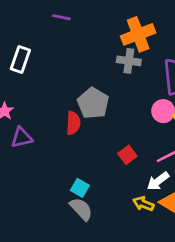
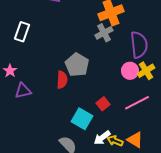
gray cross: (129, 61) -> (104, 33), turned -36
white arrow: (158, 181) -> (102, 138), moved
cyan square: (80, 188) -> (82, 119), moved, size x1.5

